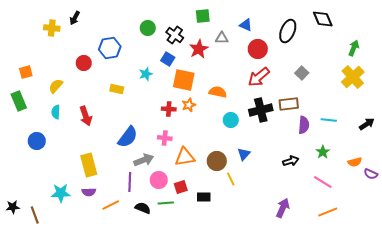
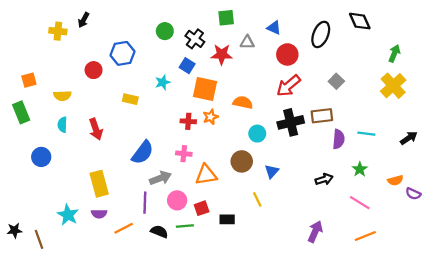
red star: (199, 49) -> (222, 54), turned 30
yellow semicircle: (56, 86) -> (62, 96), turned -133
brown circle: (217, 161) -> (242, 161), moved
cyan star: (61, 193) -> (68, 215), turned 30

